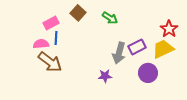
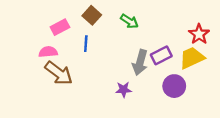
blue line: (56, 38) -> (86, 44), moved

